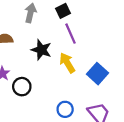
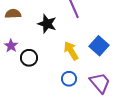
yellow arrow: (67, 63) -> (71, 51), moved

